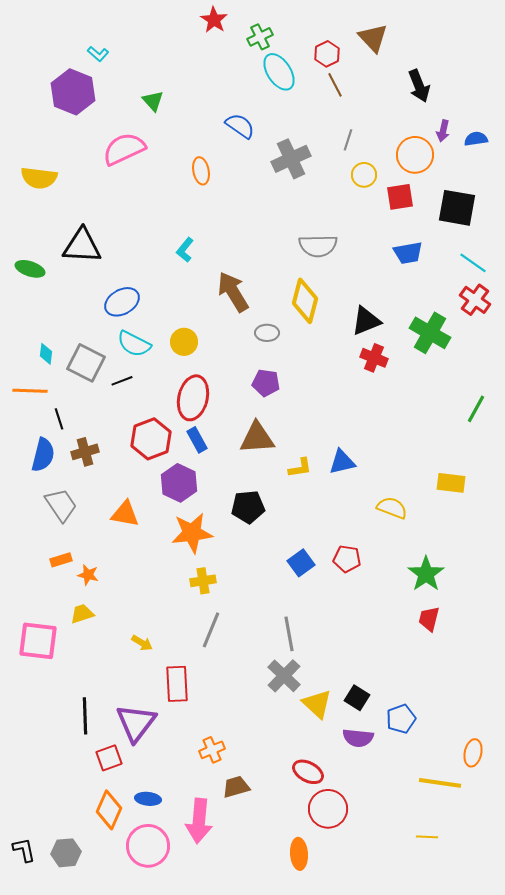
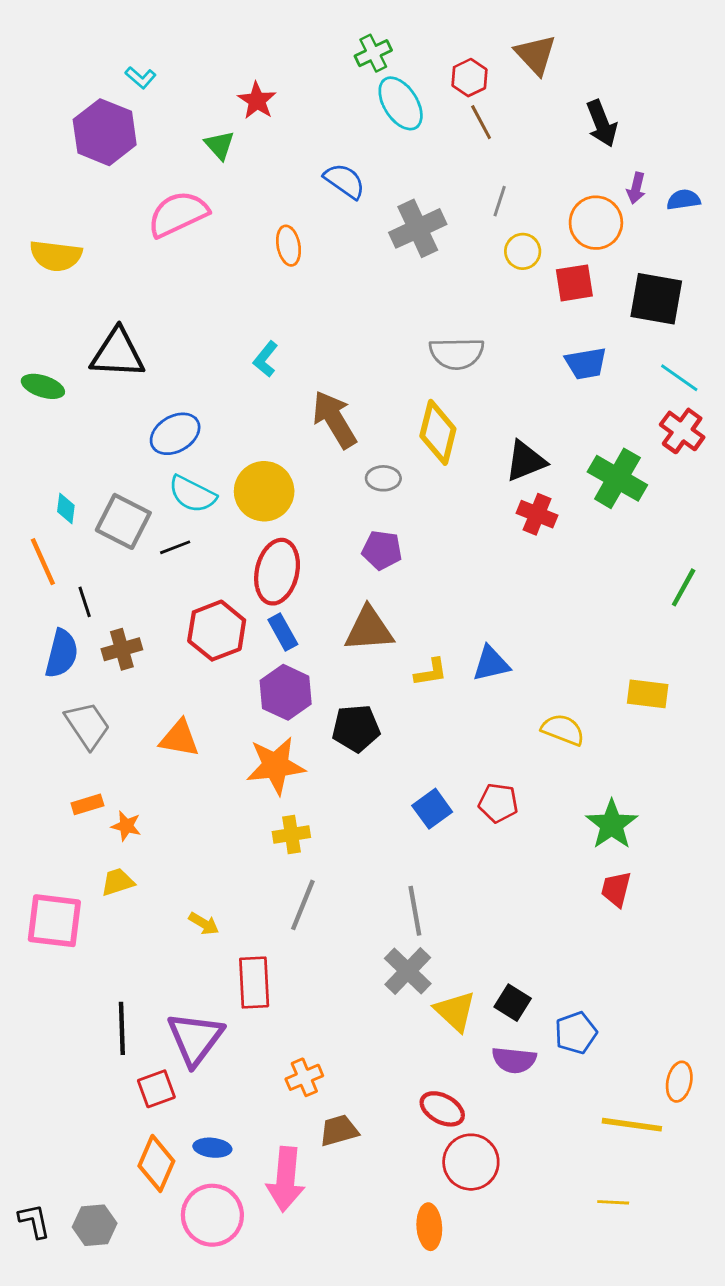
red star: (214, 20) -> (257, 101), moved
yellow circle: (184, 342) -> (264, 491), size x1.5
orange line: (30, 391) -> (43, 562), turned 64
purple hexagon: (179, 483) -> (286, 692), moved

